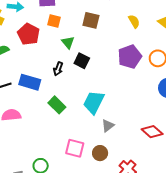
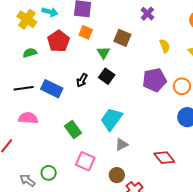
green triangle: (68, 42) -> (103, 53), moved
green rectangle: (57, 105) -> (73, 130), moved
brown circle: (100, 153) -> (117, 175), moved

